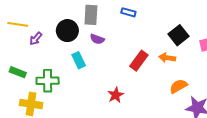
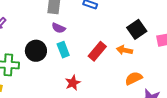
black circle: (67, 31) -> (36, 51), moved
cyan rectangle: (79, 60) -> (63, 50), moved

